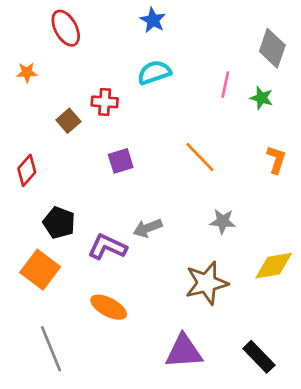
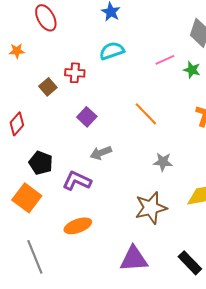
pink line: (225, 85) -> (165, 60), turned 54
purple square: (121, 161) -> (87, 117), turned -30
gray arrow: (148, 228) -> (101, 153), moved
orange ellipse: (109, 307) -> (78, 226), turned -48

